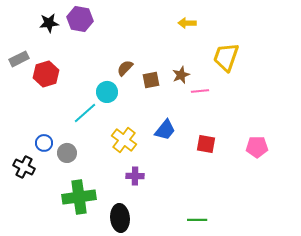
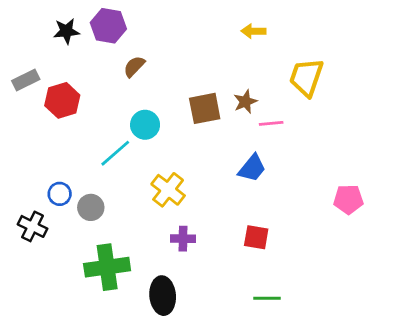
brown semicircle: (125, 68) -> (134, 66), moved
brown square: (151, 80) -> (205, 108), size x1.4
blue trapezoid: (165, 130) -> (252, 168), moved
red square: (206, 144) -> (256, 237), moved

